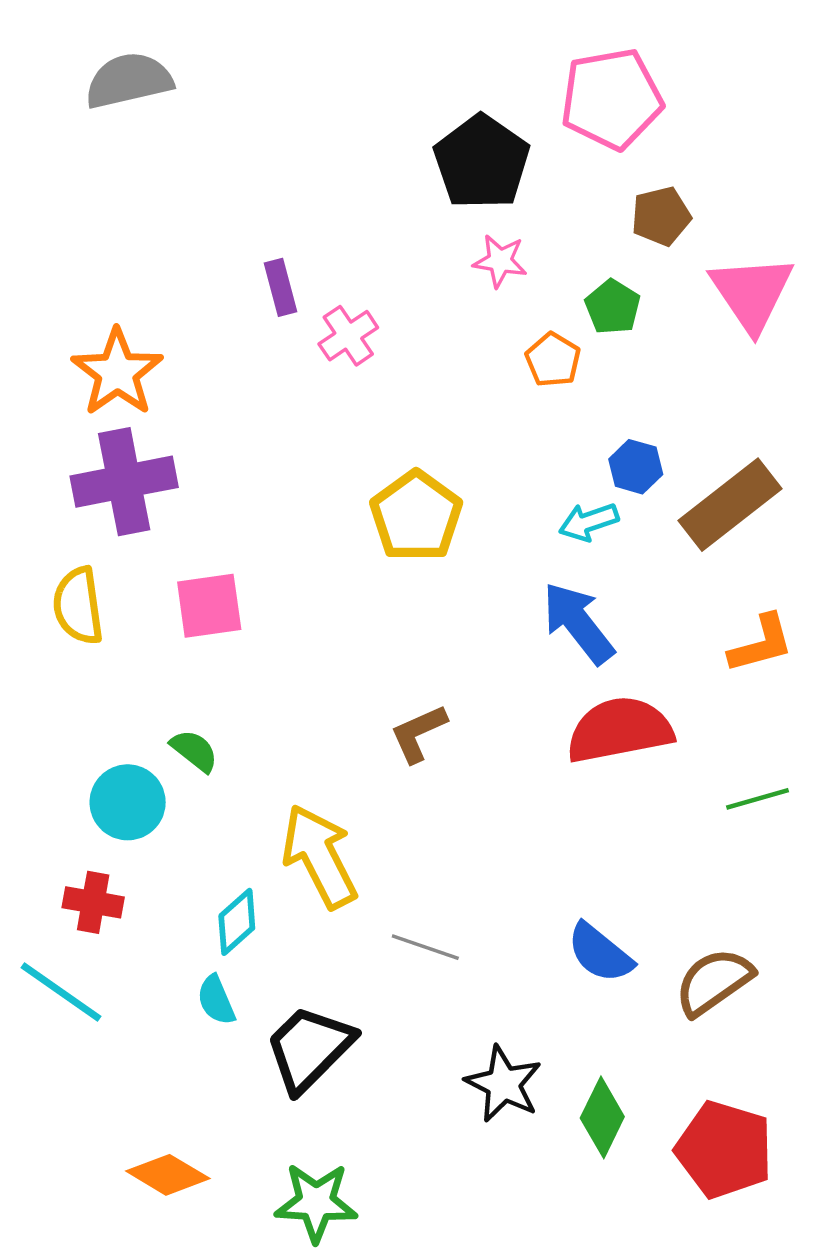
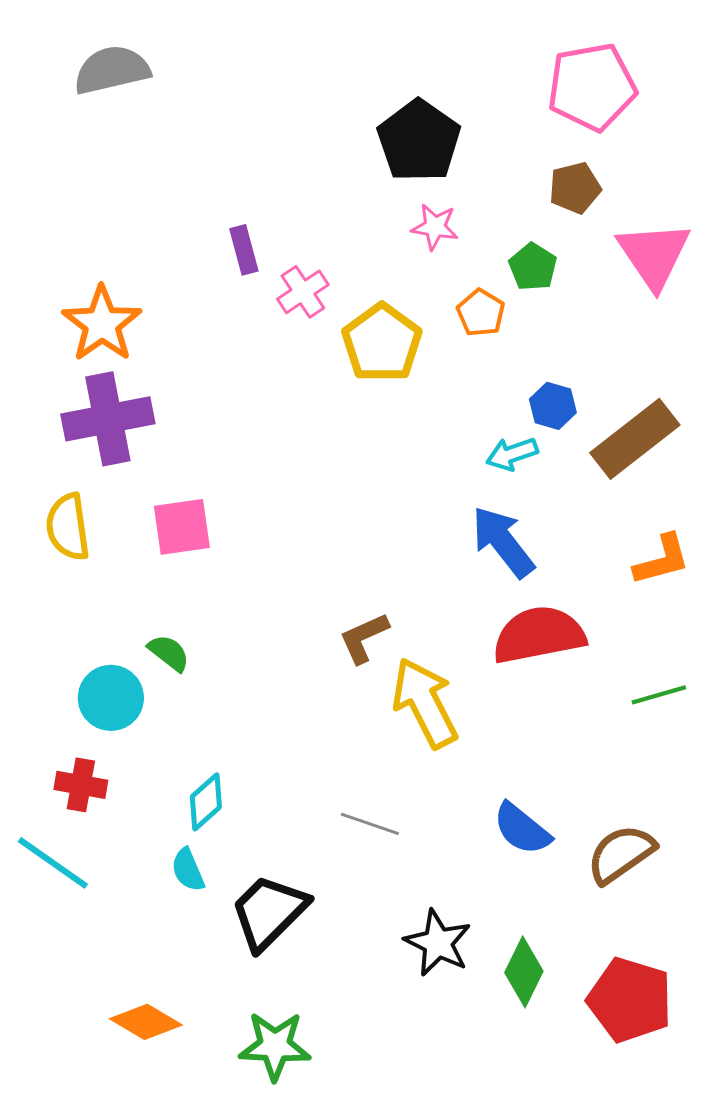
pink pentagon: (612, 99) -> (592, 87), moved
yellow pentagon: (416, 516) -> (382, 343), moved
yellow arrow: (320, 856) -> (425, 703), moved

